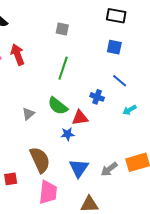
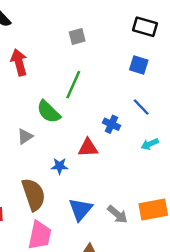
gray square: (62, 29) -> (77, 37), turned -32
green semicircle: (58, 106) -> (49, 112), moved
blue star: (68, 134) -> (60, 166), moved
gray arrow: (109, 169) -> (117, 214), turned -108

